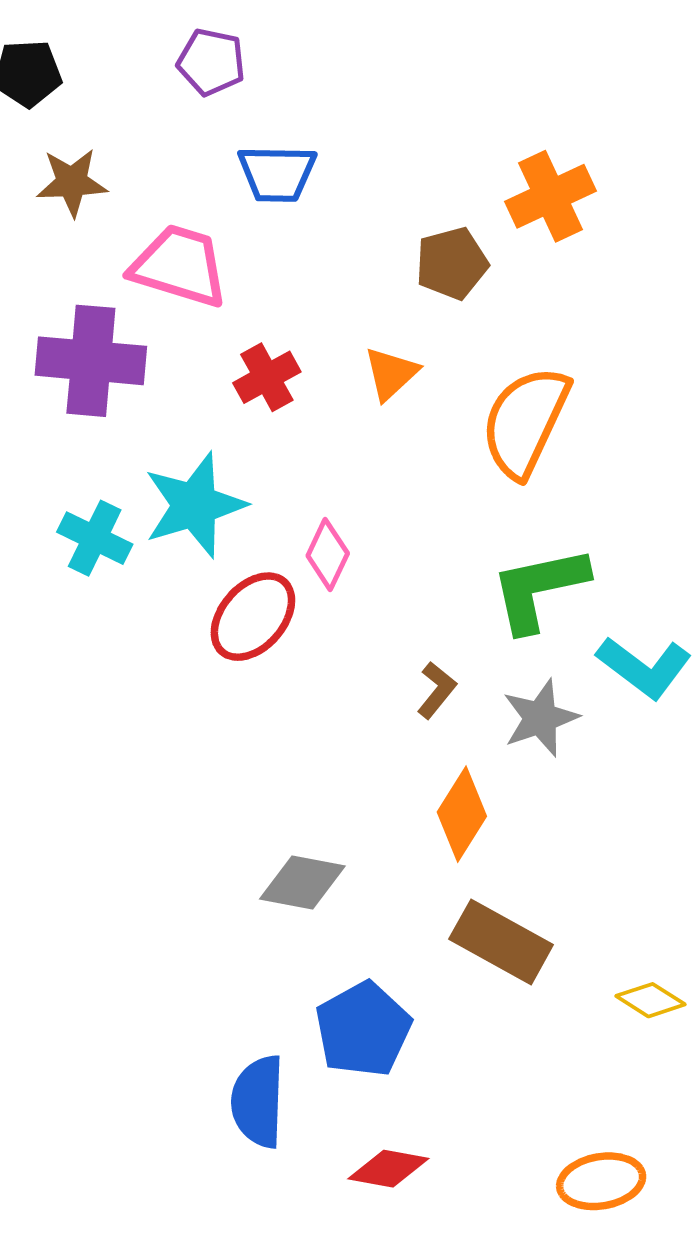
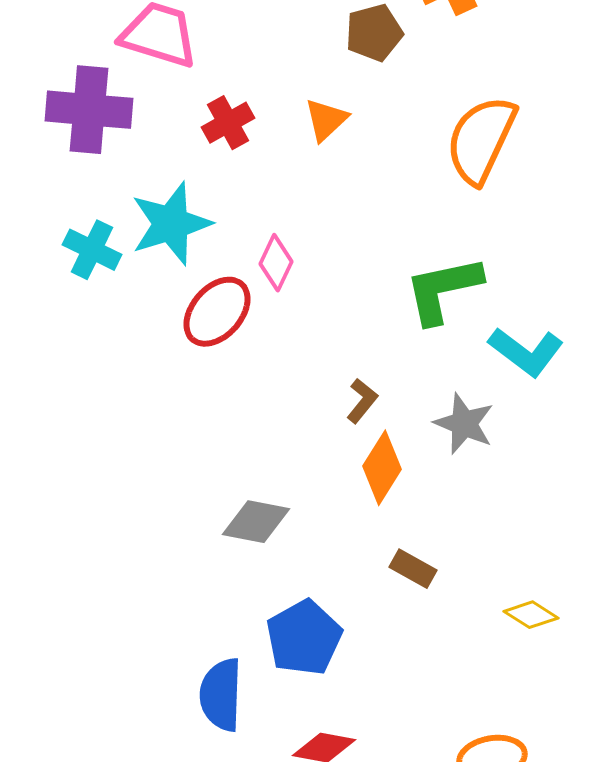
orange semicircle: (525, 422) -> (481, 140), moved
brown L-shape: (437, 690) -> (362, 401), moved
gray star: (540, 718) -> (464, 424), moved, turned -30
brown rectangle: (501, 942) -> (413, 569), size x0.6

